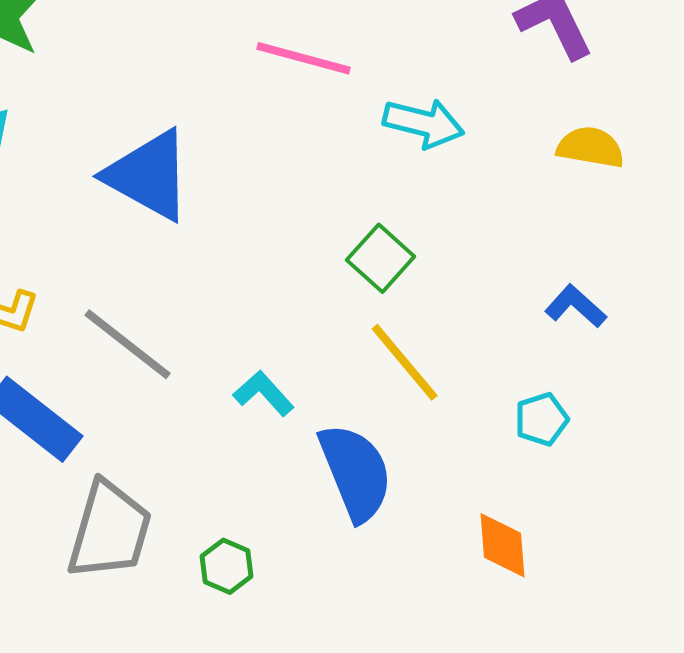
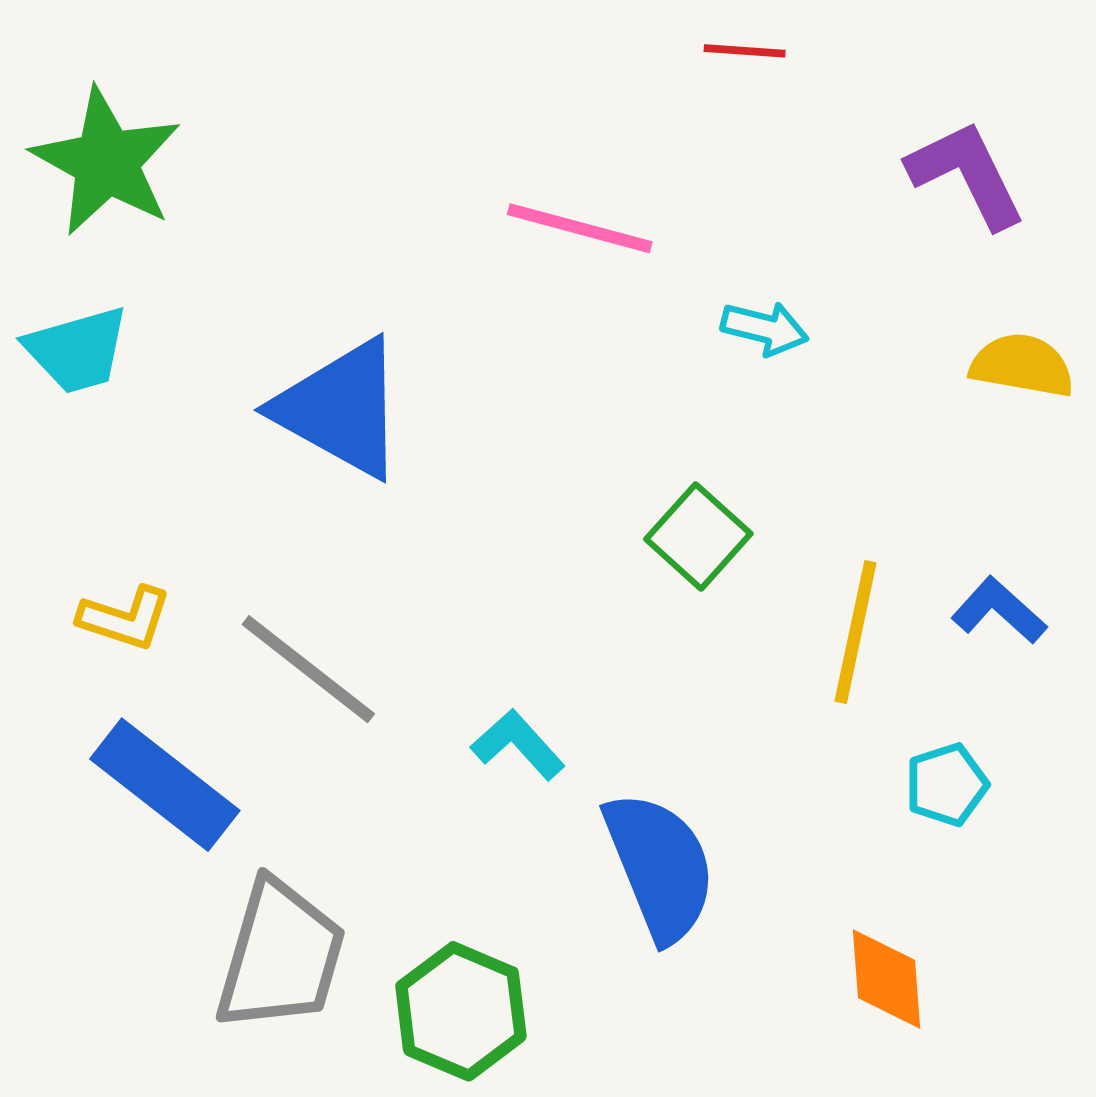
cyan arrow: (424, 123) -> (765, 328), size x0.7
yellow line: (405, 362) -> (856, 632), moved, turned 52
green hexagon: (227, 566) -> (461, 1011), size x1.6

